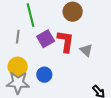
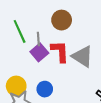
gray line: (18, 37) -> (38, 39), moved
gray triangle: (86, 50) -> (83, 56), size x1.6

